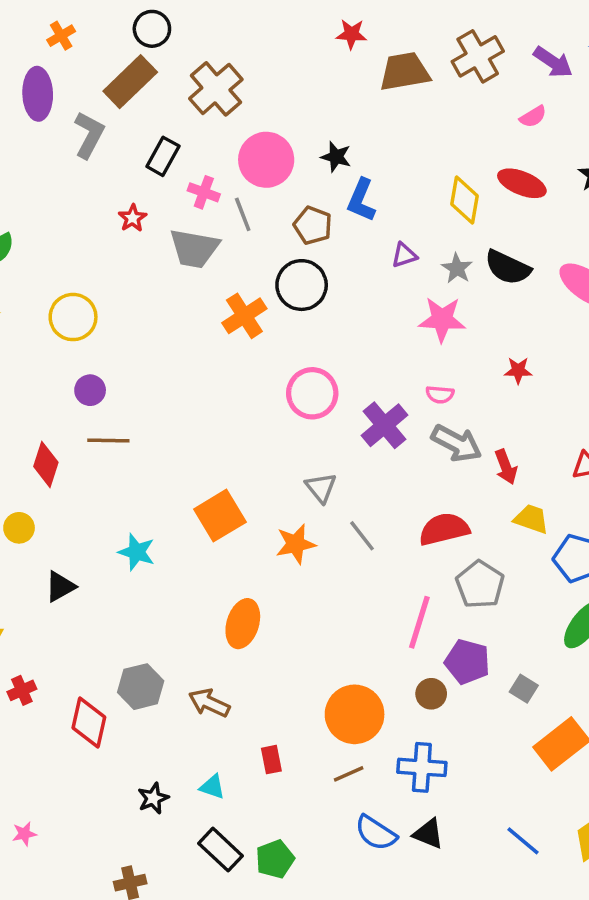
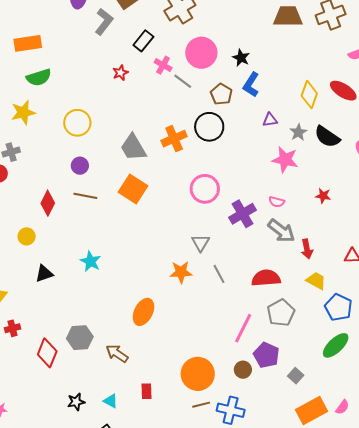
gray line: (243, 214) -> (183, 81), turned -42
gray trapezoid: (194, 248) -> (133, 148), moved, turned 40
orange square: (220, 516) -> (133, 189), moved, turned -36
brown line: (349, 774) -> (201, 405), moved

